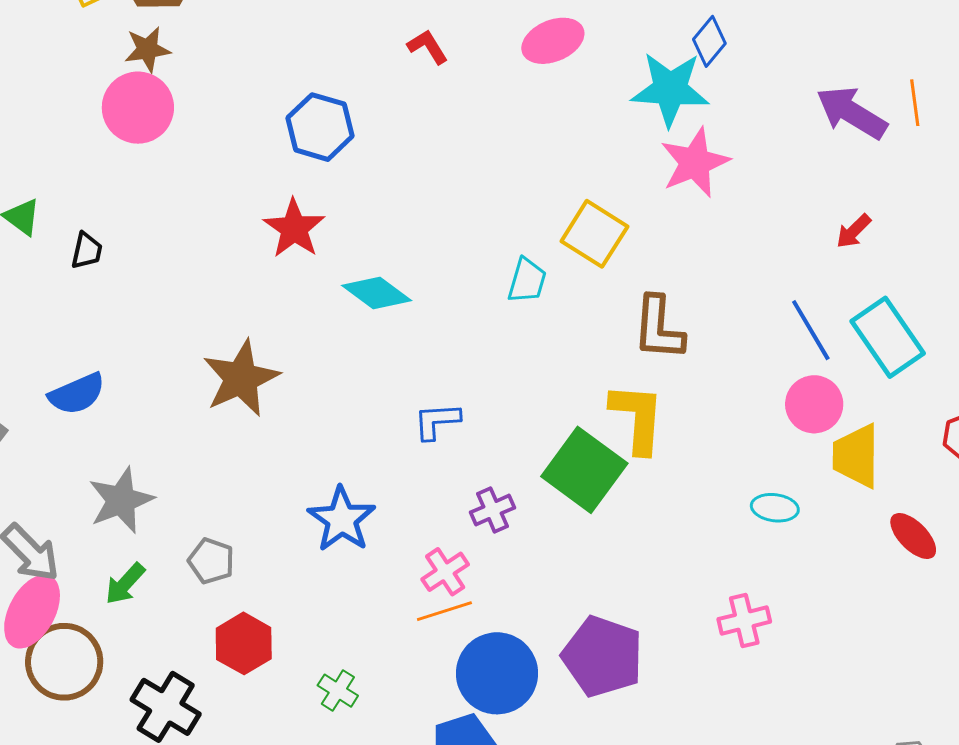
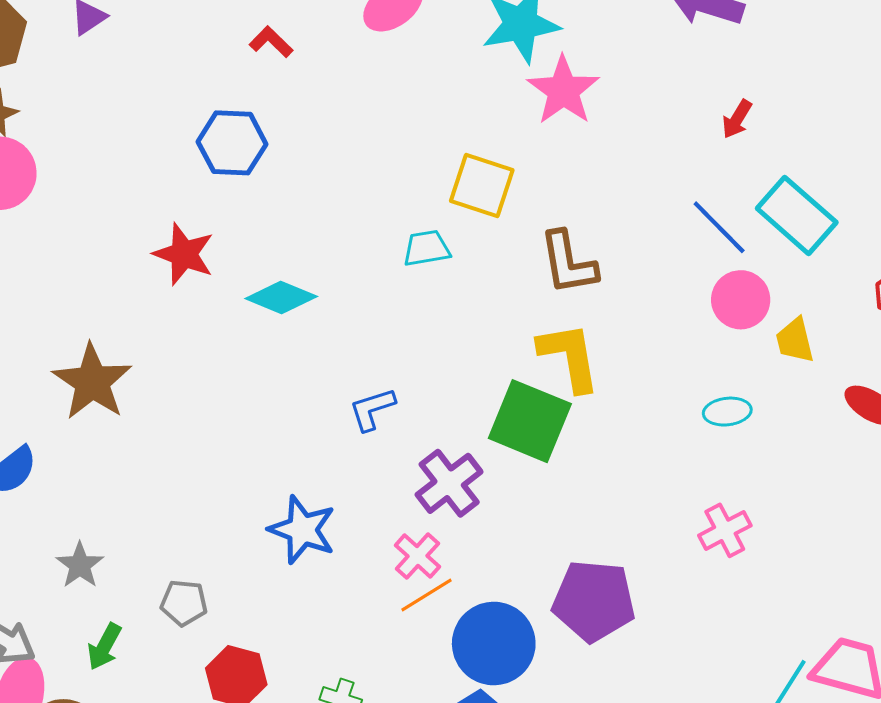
blue hexagon: (320, 127) -> (232, 143), moved
cyan trapezoid: (527, 281) -> (427, 248), turned -102
brown star: (241, 378) -> (92, 382), moved
yellow trapezoid: (856, 456) -> (795, 340), size x0.7
gray star: (121, 500) -> (80, 565), size x0.7
purple cross: (493, 510) -> (449, 483), size x1.5

